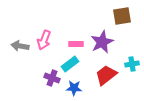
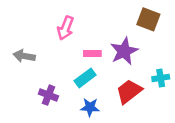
brown square: (122, 16) -> (148, 19), turned 30
pink arrow: (44, 40) -> (66, 28), moved
purple cross: (52, 78) -> (48, 95), moved

